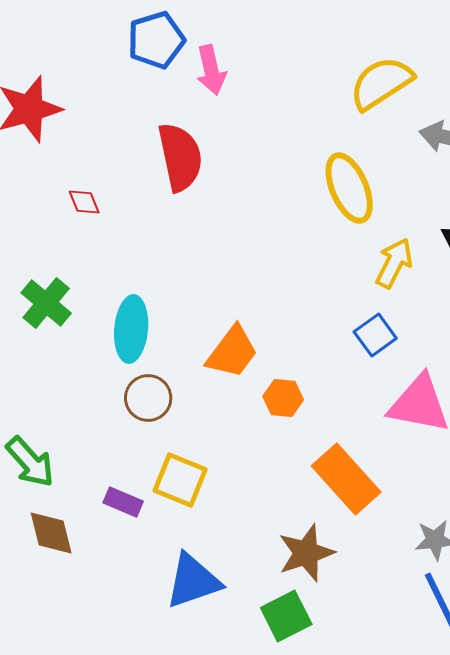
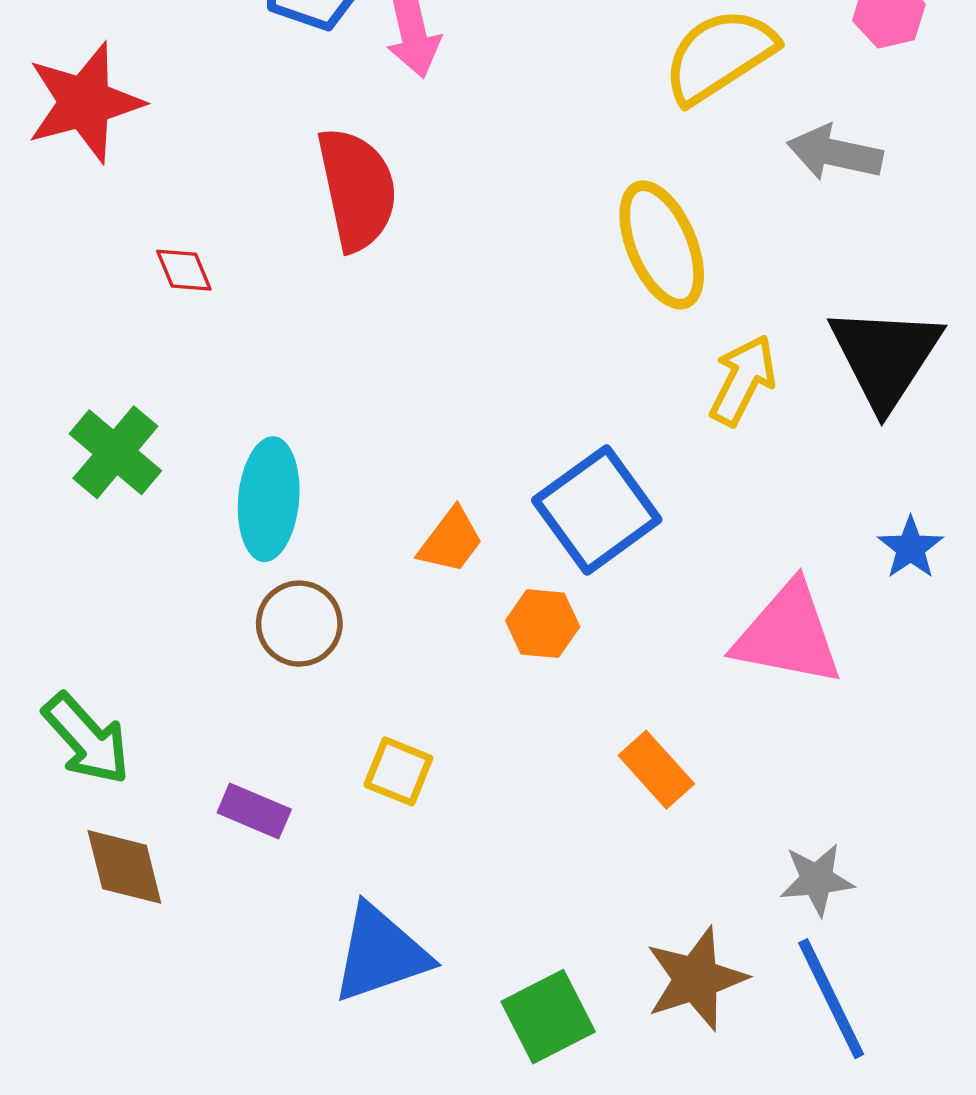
blue square: (375, 335) -> (597, 510), moved, size x1.6
orange trapezoid: (232, 352) -> (451, 541), size x0.7
orange rectangle: (346, 479) -> (656, 770), size x0.6
yellow square: (180, 480) -> (398, 771), moved, size x0.7
brown star: (306, 553) -> (696, 979), moved

